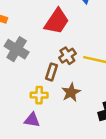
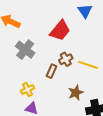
brown star: (71, 92) -> (76, 93), moved
yellow cross: (39, 95) -> (27, 90), moved, turned -32

